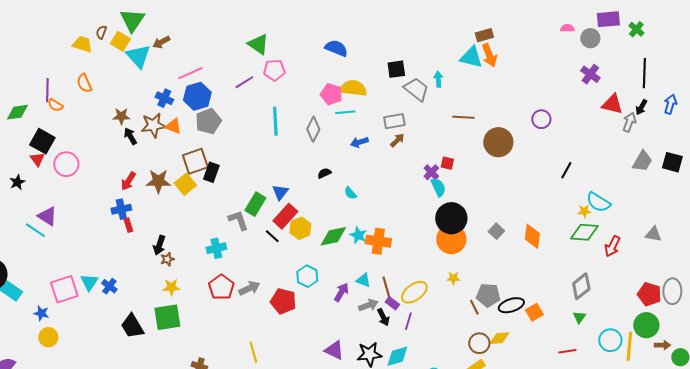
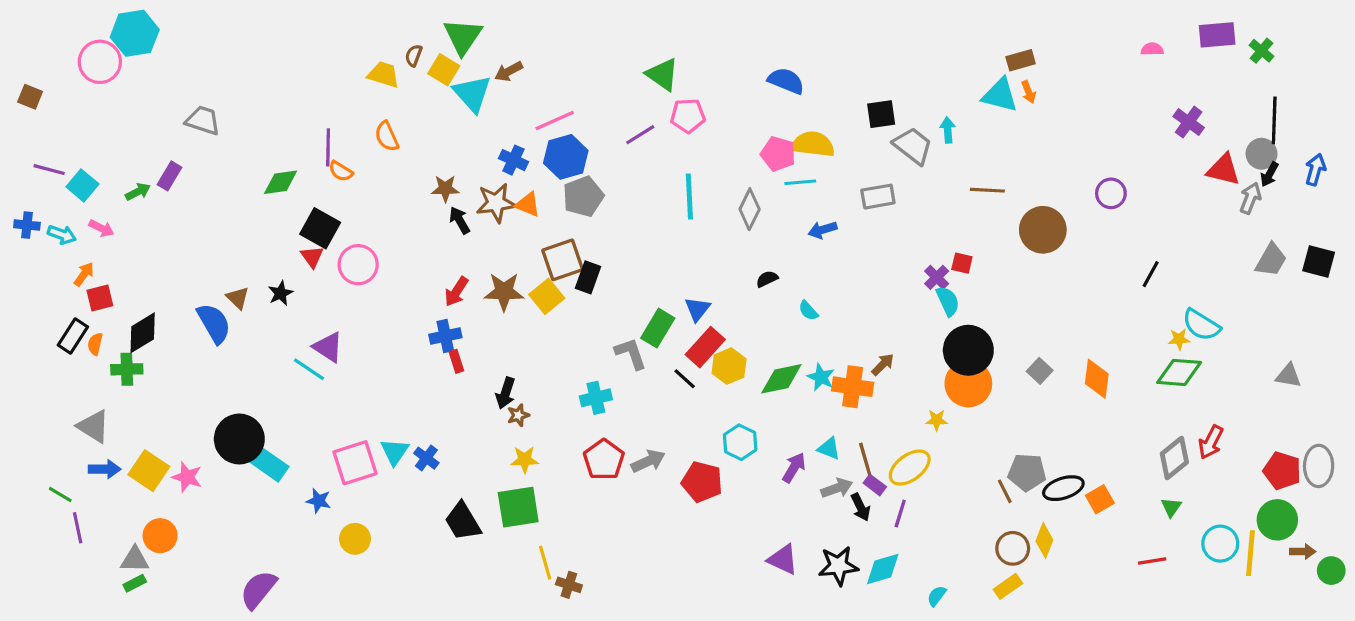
gray circle: (590, 38) -> (1261, 154), moved
orange arrow: (489, 55) -> (1029, 92), size x0.6
brown arrow: (397, 140) -> (883, 365), moved
red arrow: (612, 246) -> (1211, 442), moved
yellow star: (453, 278) -> (937, 420), moved
yellow circle: (48, 337) -> (355, 539), moved
yellow diamond: (499, 338) -> (1044, 540), turned -65
yellow line: (253, 352) -> (545, 563), moved

